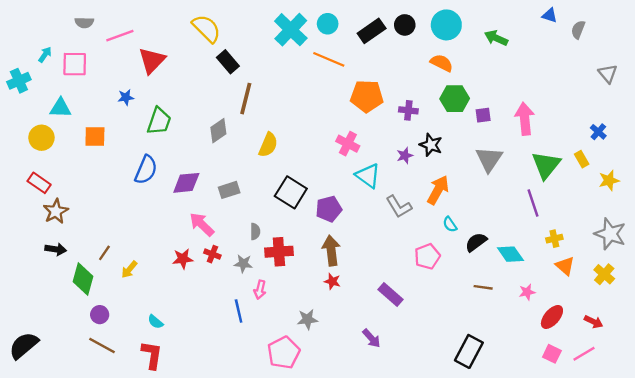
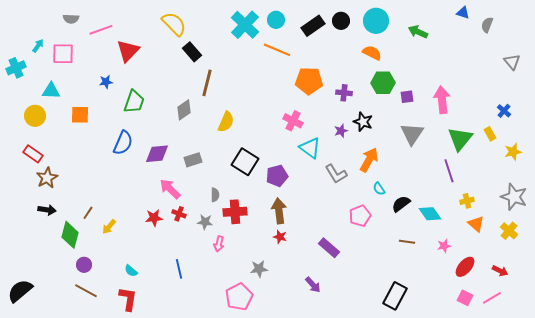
blue line: (239, 311) -> (179, 269), moved

